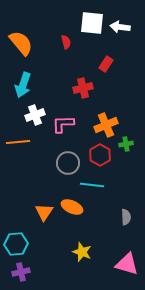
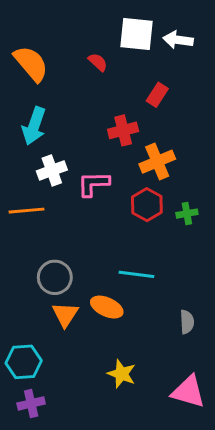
red semicircle: (66, 42) -> (98, 62), turned -32
orange cross: (106, 125) -> (157, 162), moved
red hexagon: (100, 155) -> (147, 205), moved
gray circle: (68, 163) -> (55, 277), moved

